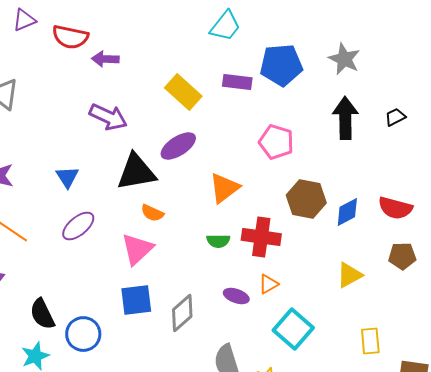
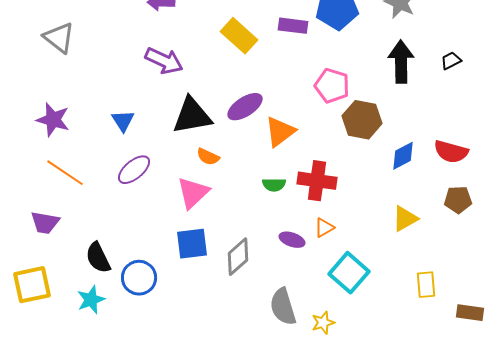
purple ellipse: (178, 146) -> (245, 107), moved
brown hexagon: (306, 199) -> (362, 120), moved

